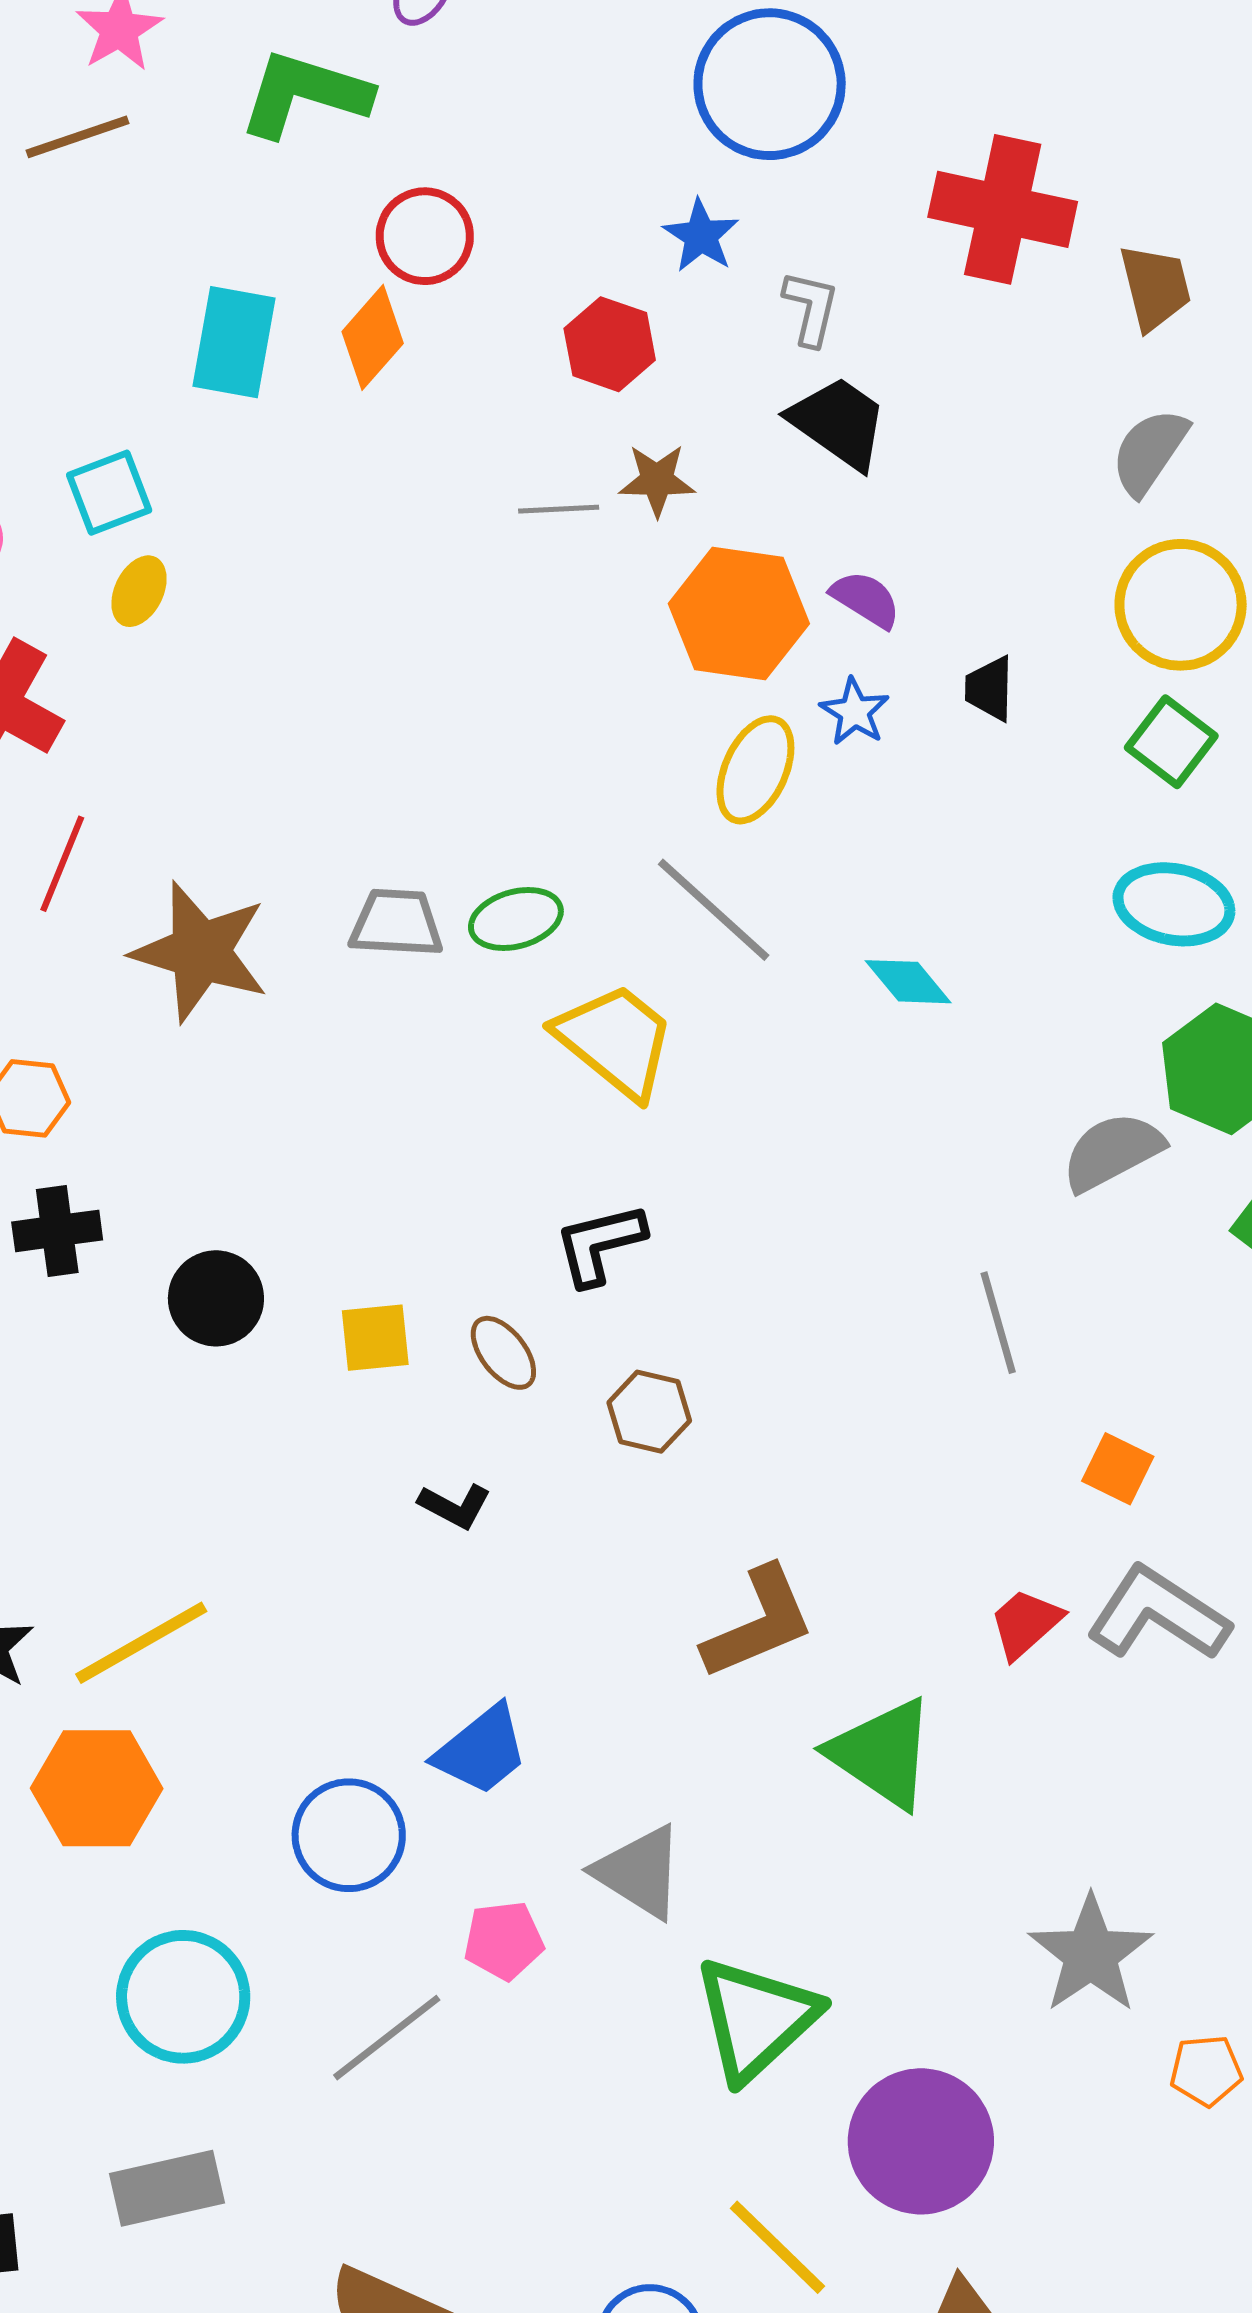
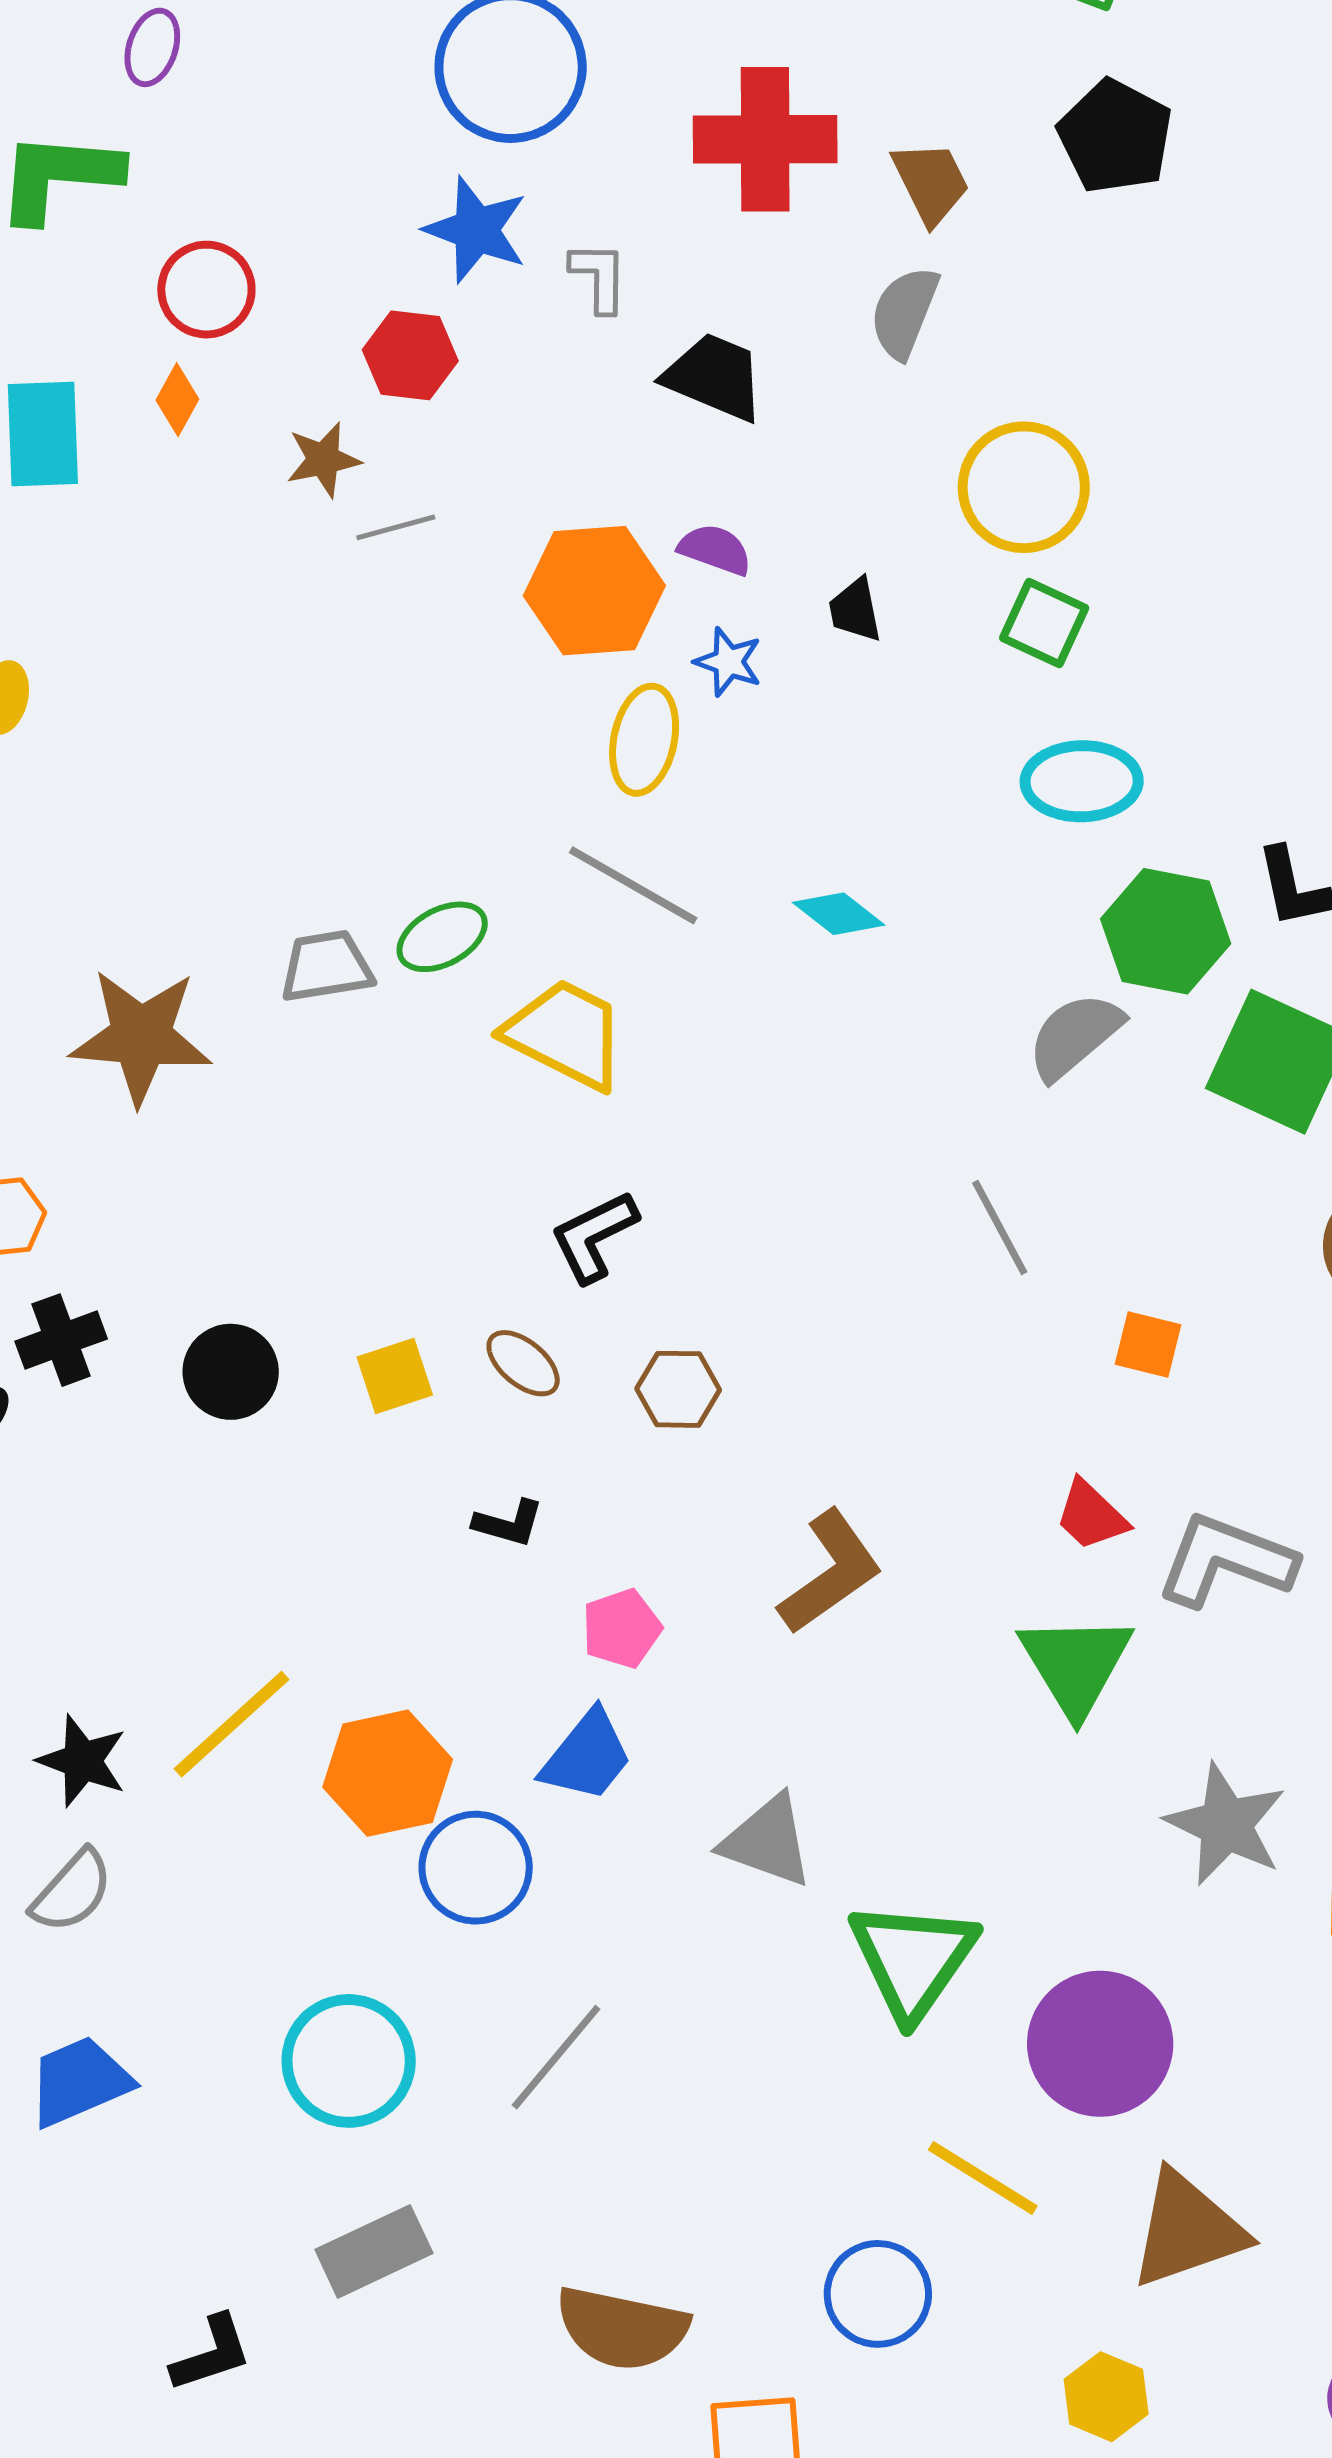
blue star: (701, 236) -> (476, 230), size x1.4
orange diamond: (373, 337) -> (177, 400), size x0.7
black trapezoid: (839, 423) -> (714, 377), moved
gray semicircle: (1149, 452) -> (904, 312), moved
brown star: (657, 480) -> (323, 460), moved
gray L-shape: (1158, 1614) -> (1226, 1560), moved
red trapezoid: (1026, 1623) -> (1091, 1515), turned -82
green triangle: (882, 1753) -> (1076, 1664), moved, turned 37
orange hexagon: (97, 1788) -> (388, 1773), moved
pink pentagon: (504, 1941) -> (622, 1628), moved

